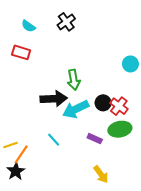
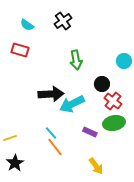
green arrow: (74, 80) -> (76, 60), moved
black circle: (103, 103) -> (102, 84), moved
orange line: (21, 154) -> (55, 147), moved, turned -72

